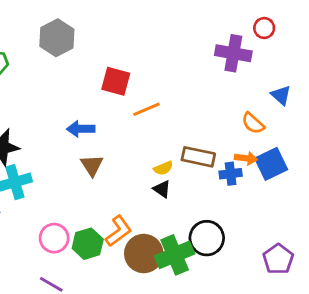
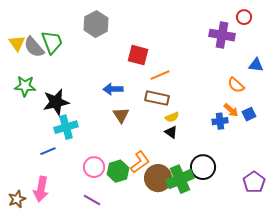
blue triangle: (281, 95) -> (256, 65), turned -35
brown rectangle: (198, 157) -> (157, 98), moved
orange arrow: (246, 158) -> (231, 110), turned 35
blue square: (271, 164) -> (249, 114), size x0.6

